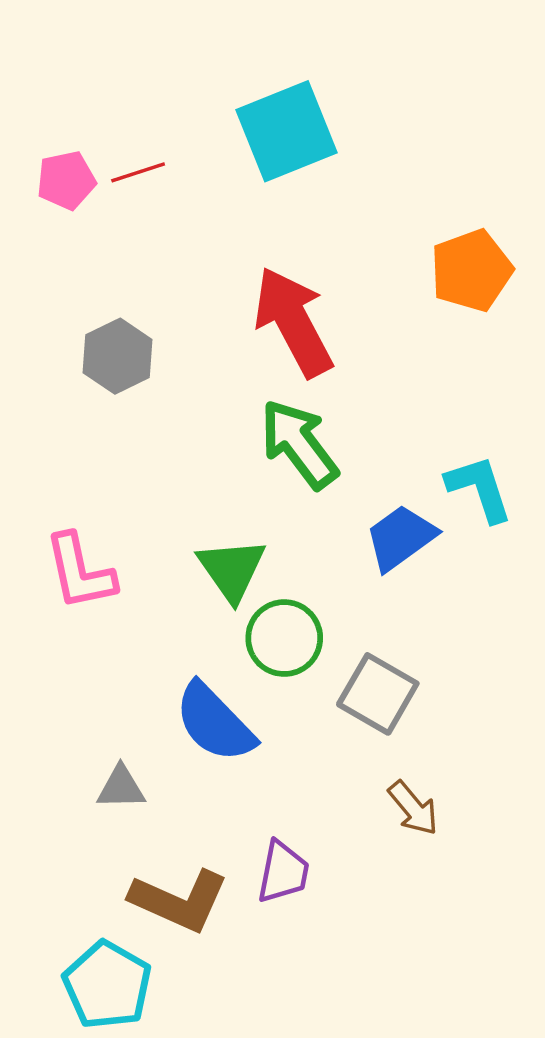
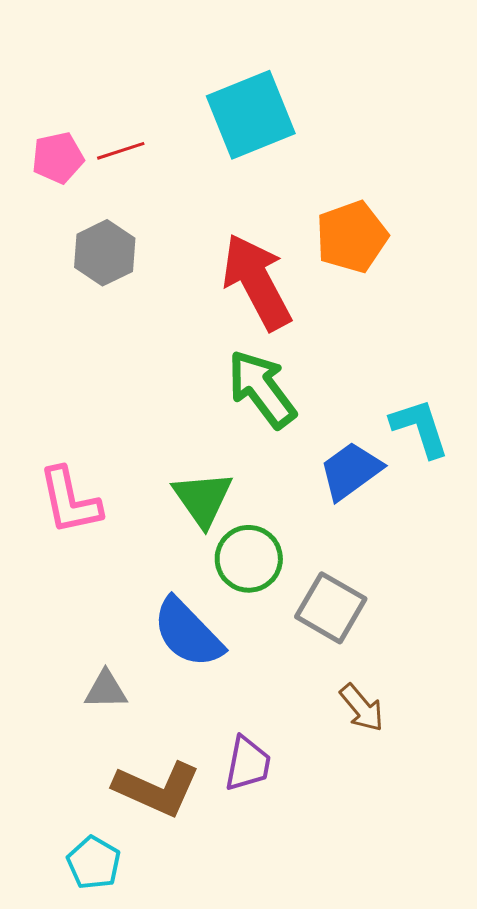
orange pentagon: (471, 271) -> (352, 237), moved
gray hexagon: (118, 356) -> (105, 253), moved
cyan pentagon: (107, 985) -> (94, 863), size x0.7

